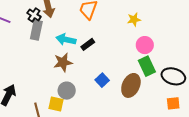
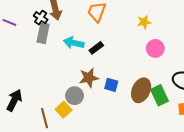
brown star: (63, 62) -> (89, 78), moved
green rectangle: (147, 66) -> (159, 95), moved
blue square: (102, 80) -> (111, 85), turned -32
yellow square: (56, 104) -> (64, 110), turned 35

